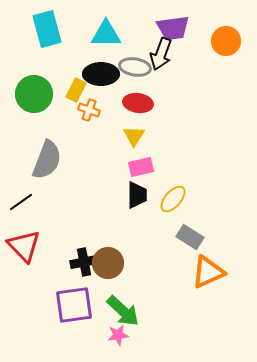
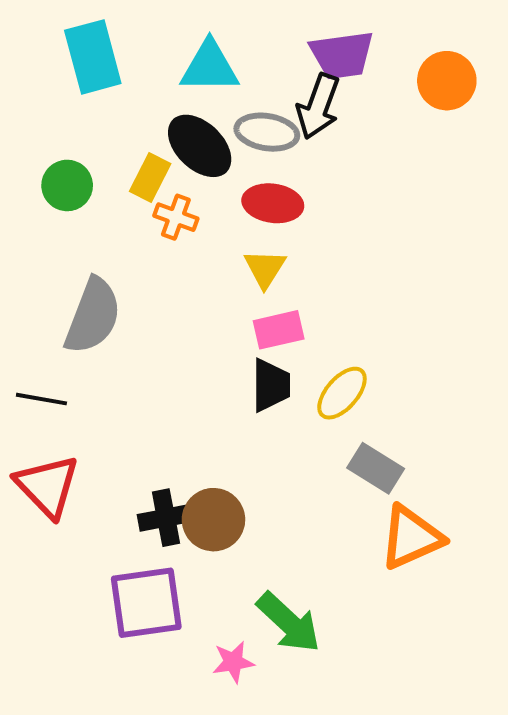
black ellipse: (101, 74) -> (200, 146), turned 44
green circle: (34, 94) -> (67, 185), size x0.7
black line: (21, 202) -> (41, 399), turned 45
green arrow: (123, 311) -> (289, 622), moved

